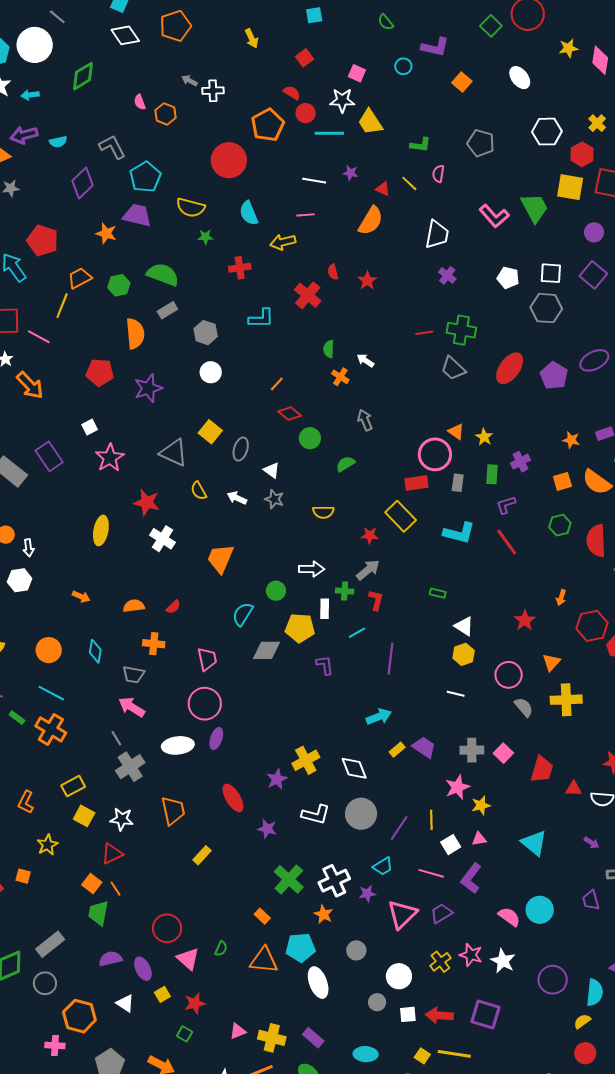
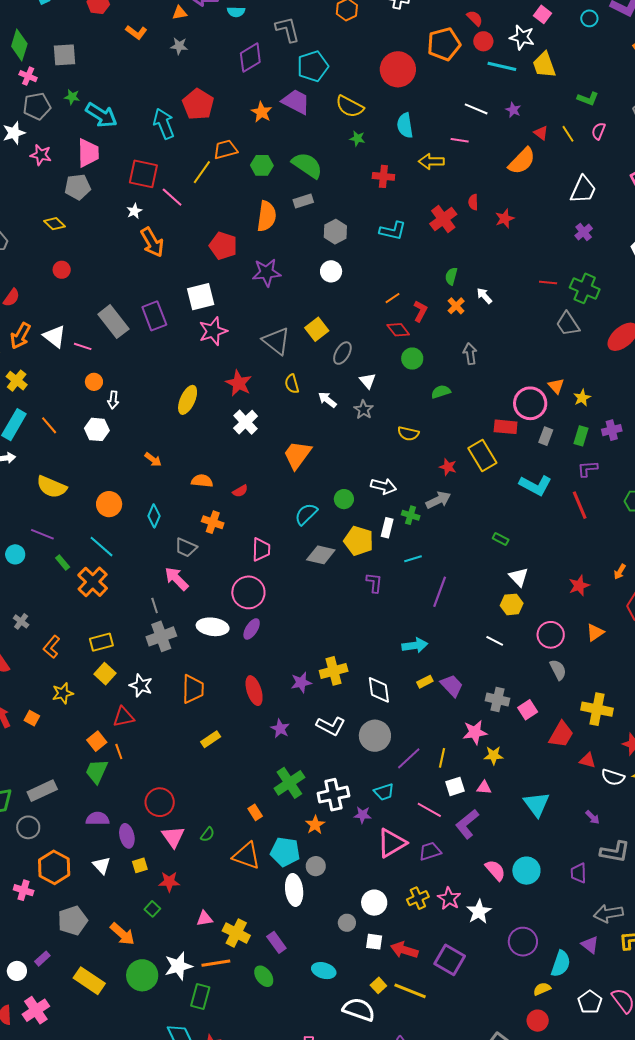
white square: (90, 427) -> (201, 297), size x1.8
red L-shape: (376, 600) -> (420, 311), moved
yellow cross: (566, 700) -> (597, 709), moved
gray circle: (356, 950) -> (316, 866), moved

